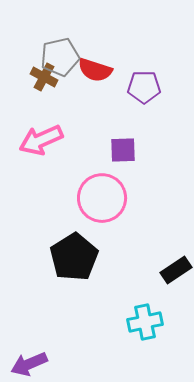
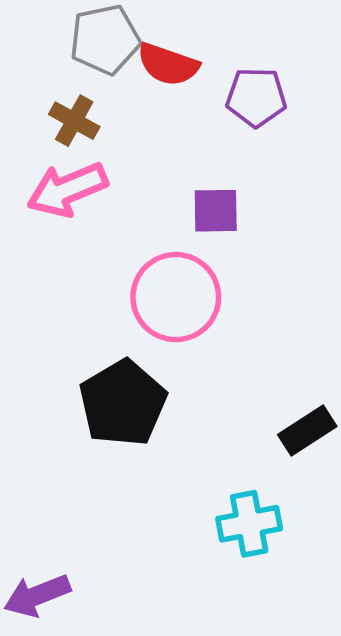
brown cross: (44, 77) -> (74, 121), moved

